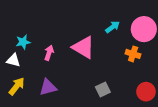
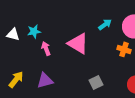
cyan star: (23, 42) -> (34, 31), moved
pink arrow: (49, 53) -> (46, 48), turned -40
white triangle: (13, 60) -> (13, 34), moved

